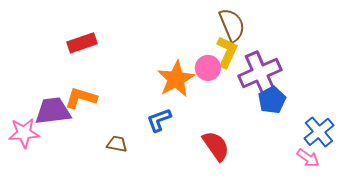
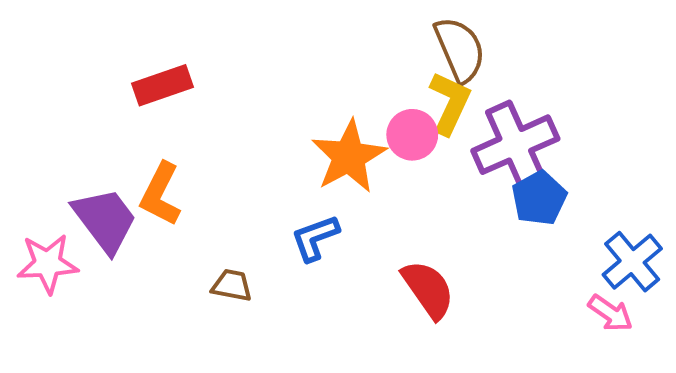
orange L-shape: (81, 98) -> (161, 194), turned -80
purple trapezoid: (53, 111) -> (105, 220), turned 60

